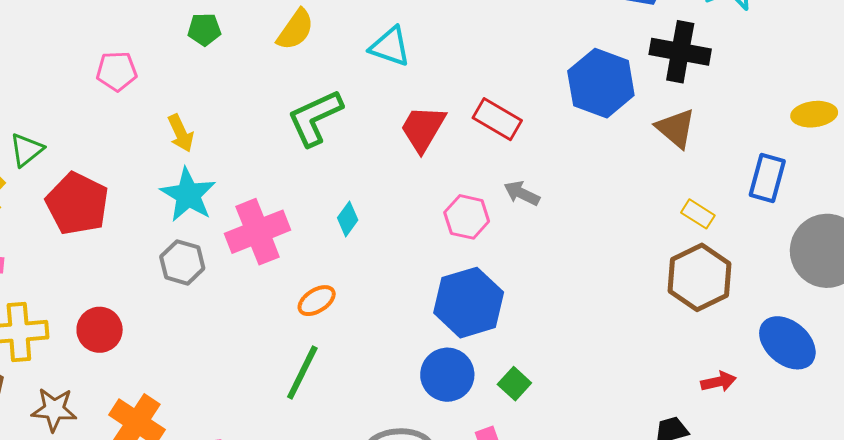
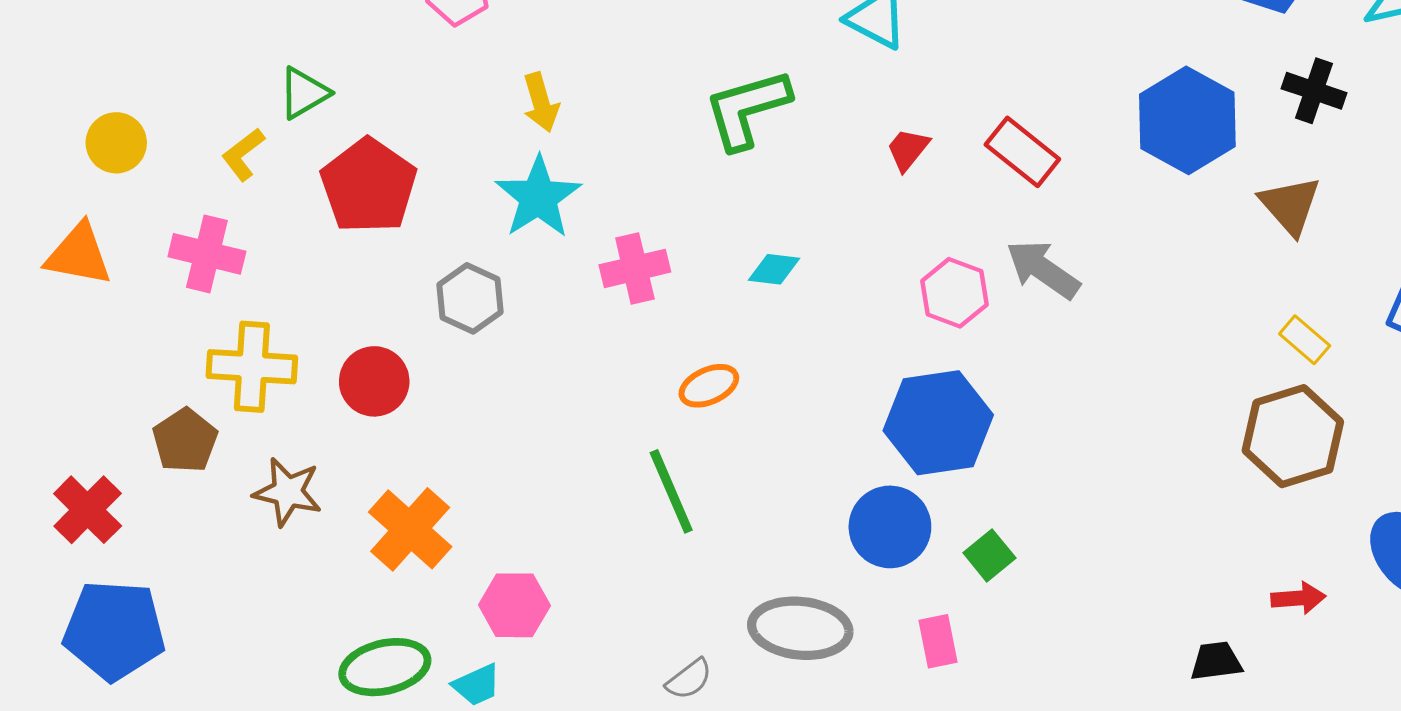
black cross: (680, 52) -> (1314, 91), size x0.7
red trapezoid: (423, 129) -> (908, 149), size x0.6
gray arrow: (522, 193) -> (1043, 269), size x1.4
cyan diamond: (348, 219) -> (774, 269), turned 52
pink cross: (258, 232) -> (635, 268), size x0.7
gray hexagon: (182, 262) -> (470, 298), moved
green line: (302, 373) -> (671, 491), turned -58

